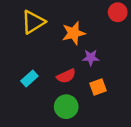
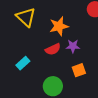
yellow triangle: (33, 22) -> (26, 17), turned -45
red semicircle: (66, 76) -> (53, 49), moved

